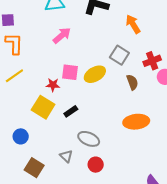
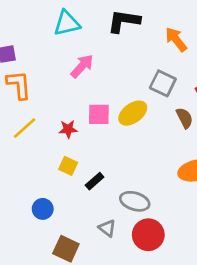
red star: (53, 85) -> (68, 129), moved
yellow square: (43, 107) -> (68, 166), size x0.6
black rectangle: (71, 111) -> (95, 181), moved
red circle: (96, 165) -> (148, 235), size x1.5

